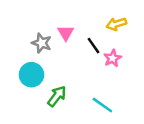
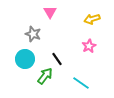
pink triangle: (66, 33) -> (50, 12), moved
black line: (94, 46) -> (57, 59), moved

